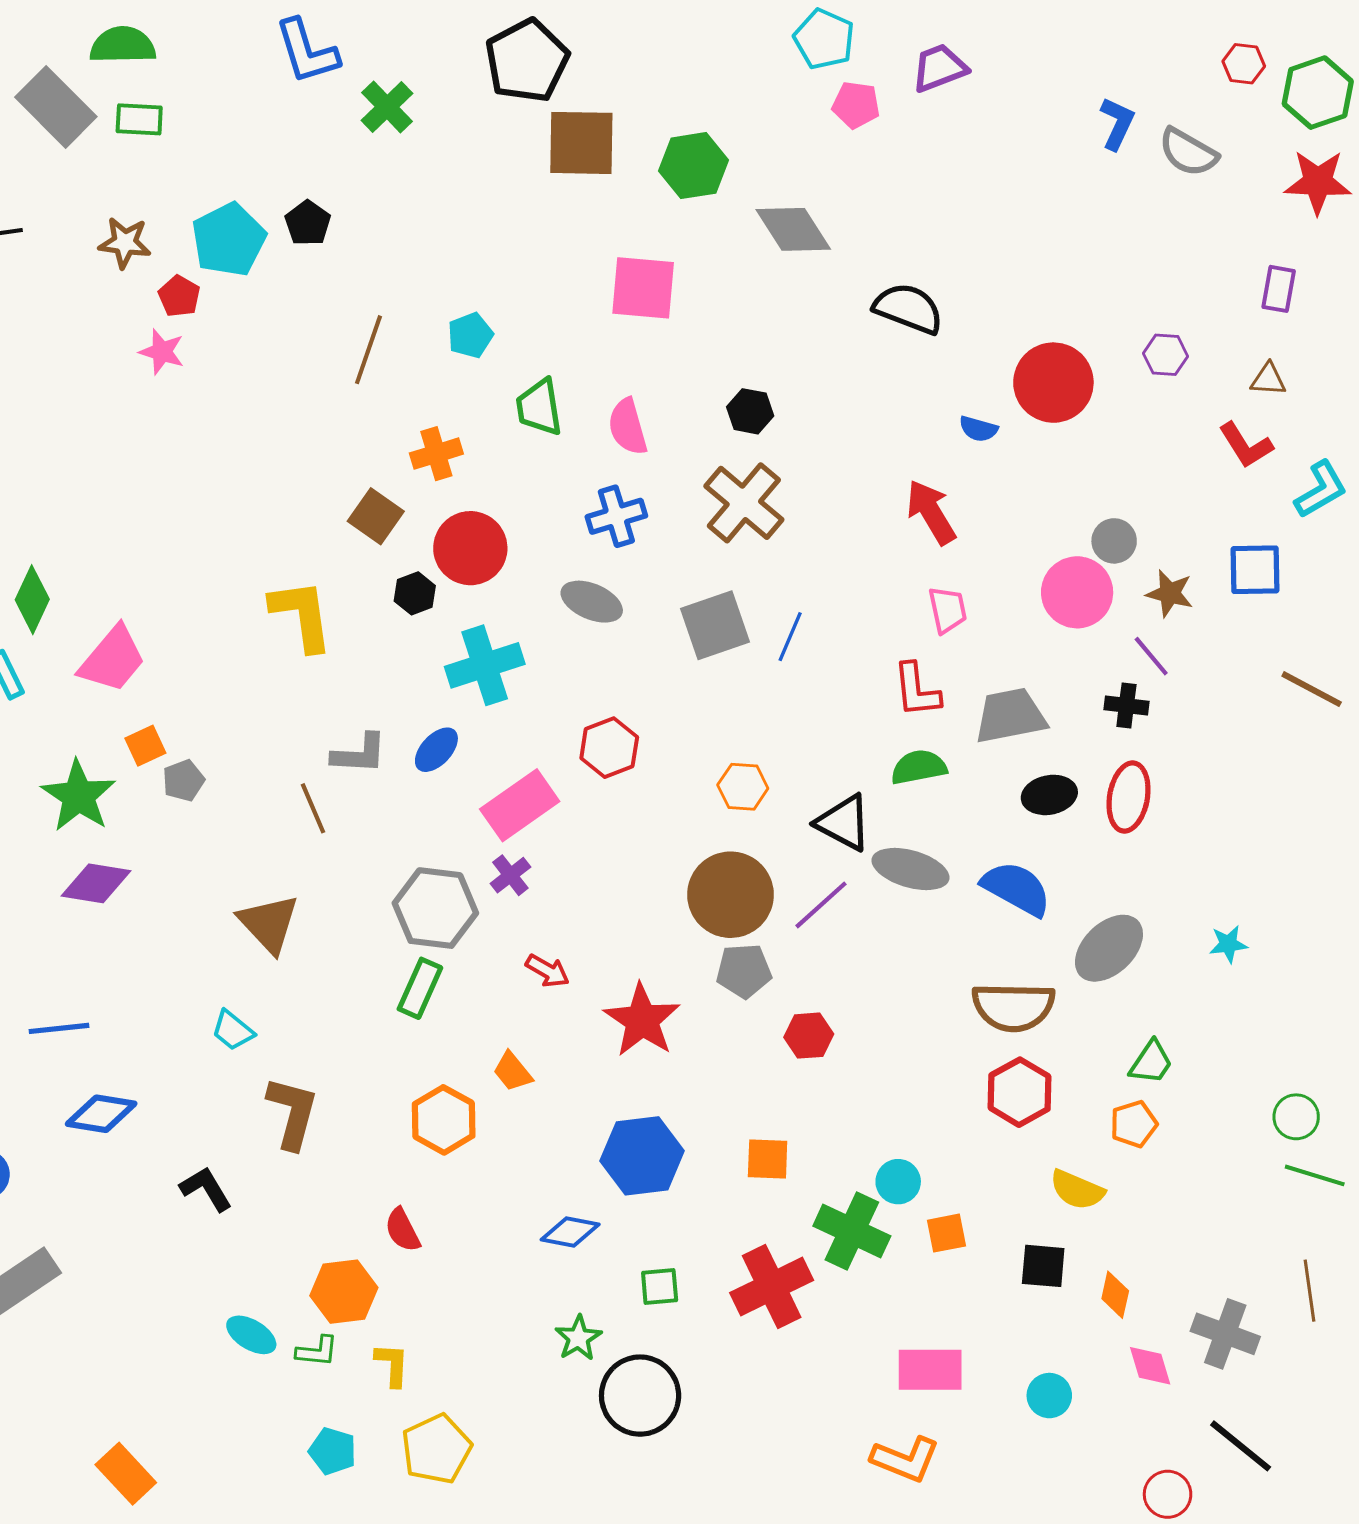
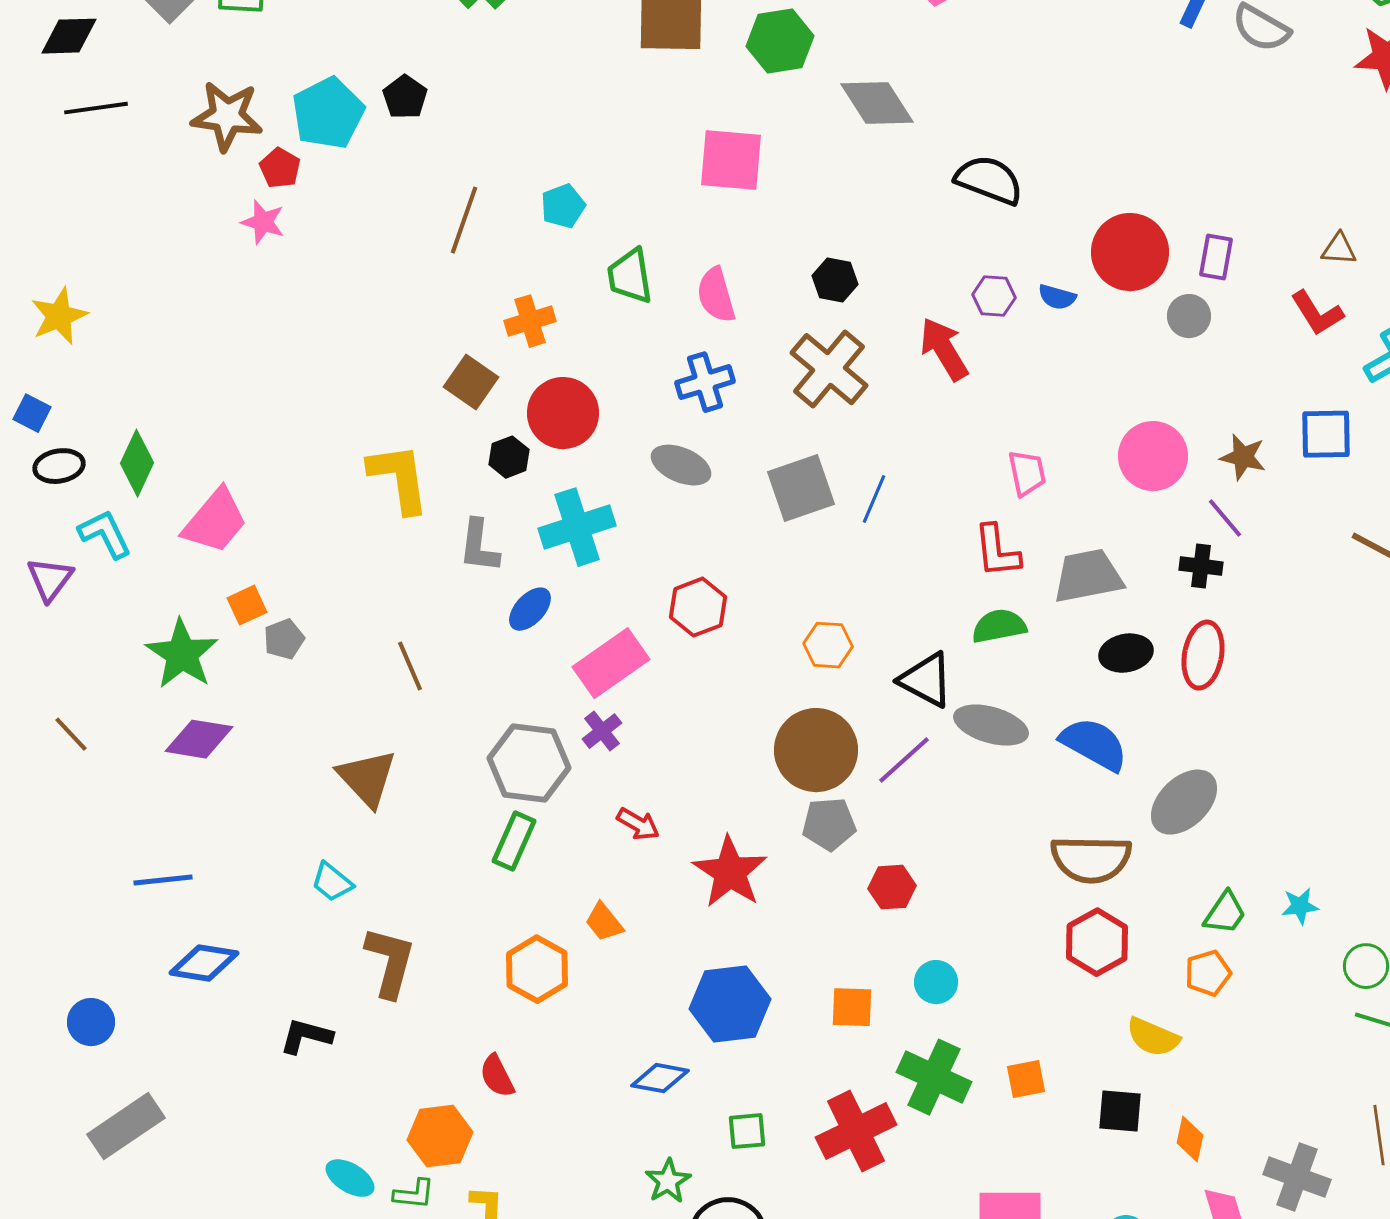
brown star: (125, 243) -> (227, 116), size x1.4
purple rectangle: (1279, 289) -> (1216, 257), moved
purple hexagon: (1166, 355) -> (994, 296), moved
red arrow: (931, 512) -> (944, 349), moved
gray circle: (1114, 541) -> (1189, 316), moved
gray L-shape: (359, 754) -> (479, 546), moved, turned 94
cyan star: (1228, 944) -> (1300, 906), moved
cyan circle: (898, 1182) -> (936, 982), moved
black L-shape: (206, 1189) -> (306, 1036), turned -44

